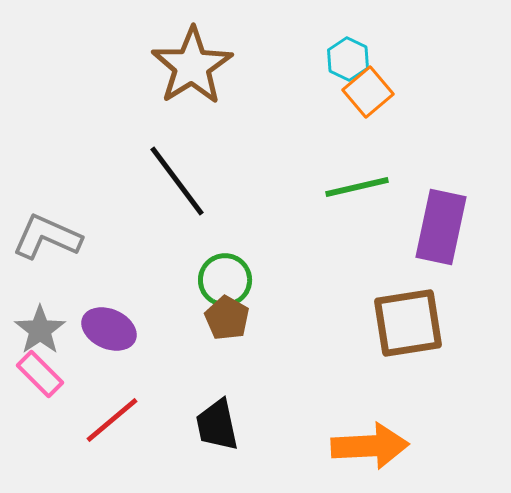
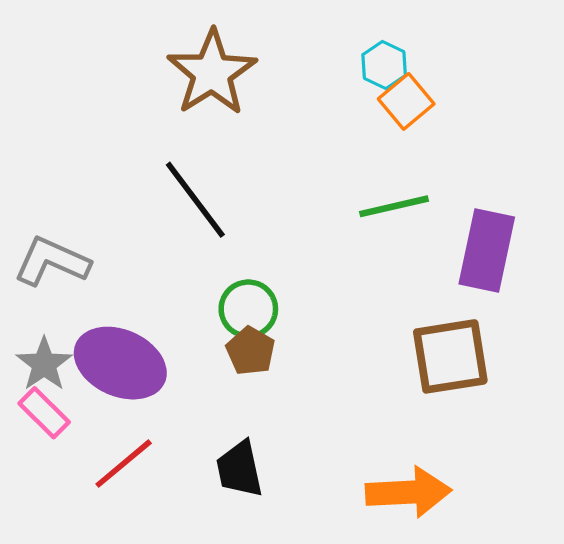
purple ellipse: (109, 329) -> (120, 363), size x1.5

